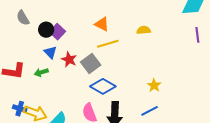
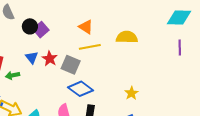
yellow semicircle: (144, 30) -> (127, 37), size x1.5
blue triangle: (50, 52) -> (32, 57), moved
gray square: (91, 63) -> (71, 65), turned -36
green arrow: (41, 72) -> (13, 75), moved

